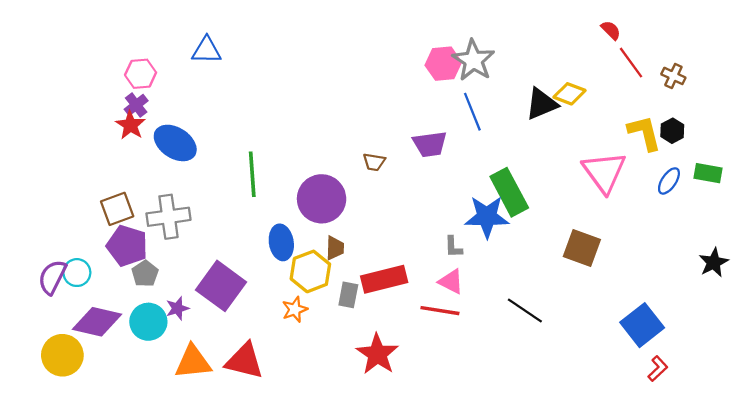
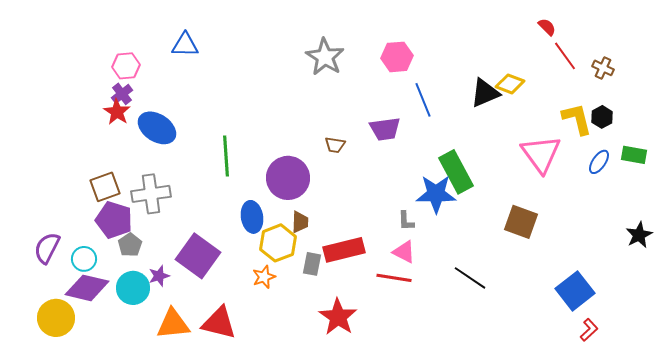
gray star: (473, 60) -> (325, 57), moved
cyan circle: (77, 273) -> (84, 259), moved

